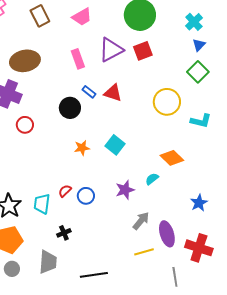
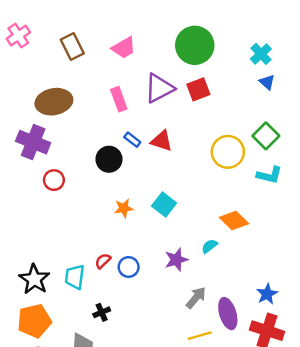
blue triangle: (199, 45) -> (267, 82), turned -32
green square: (198, 72) -> (266, 136), moved
blue star: (199, 203) -> (267, 294), moved

